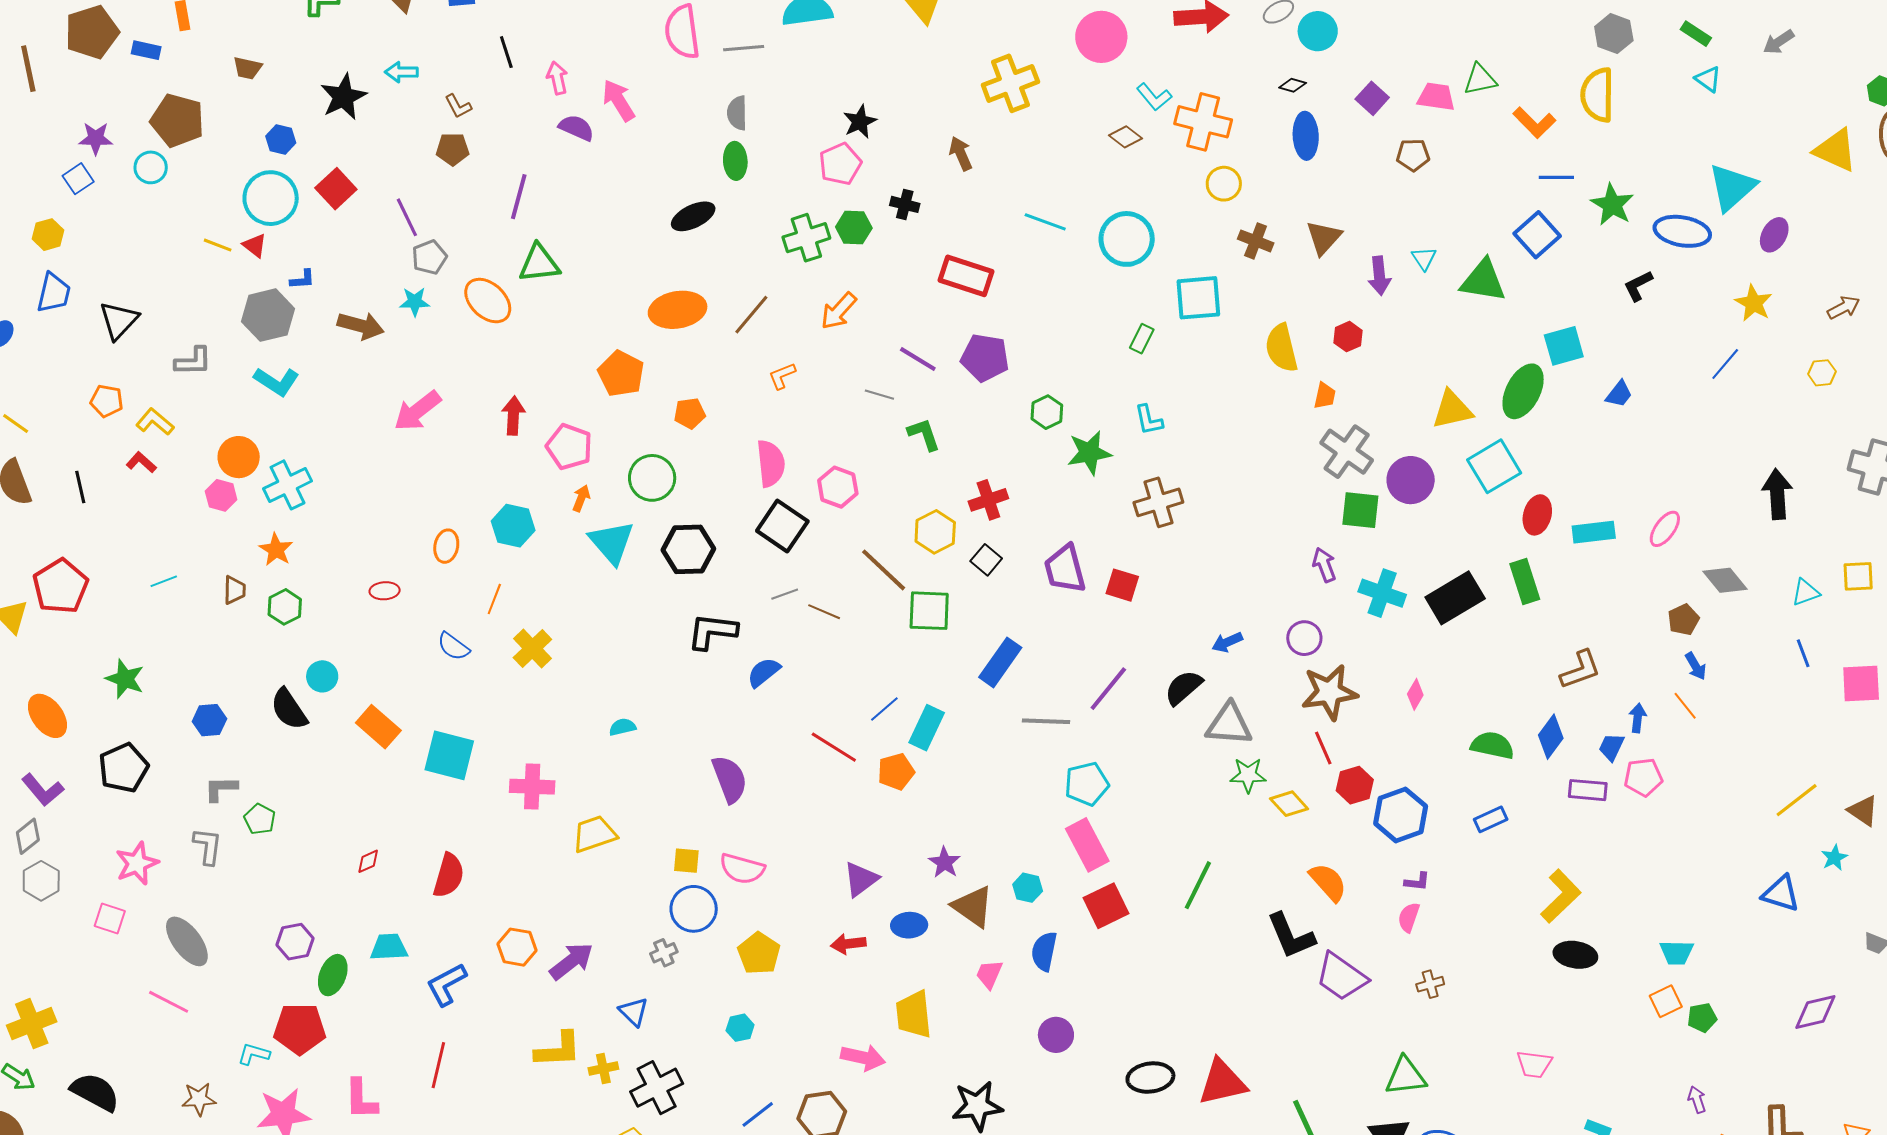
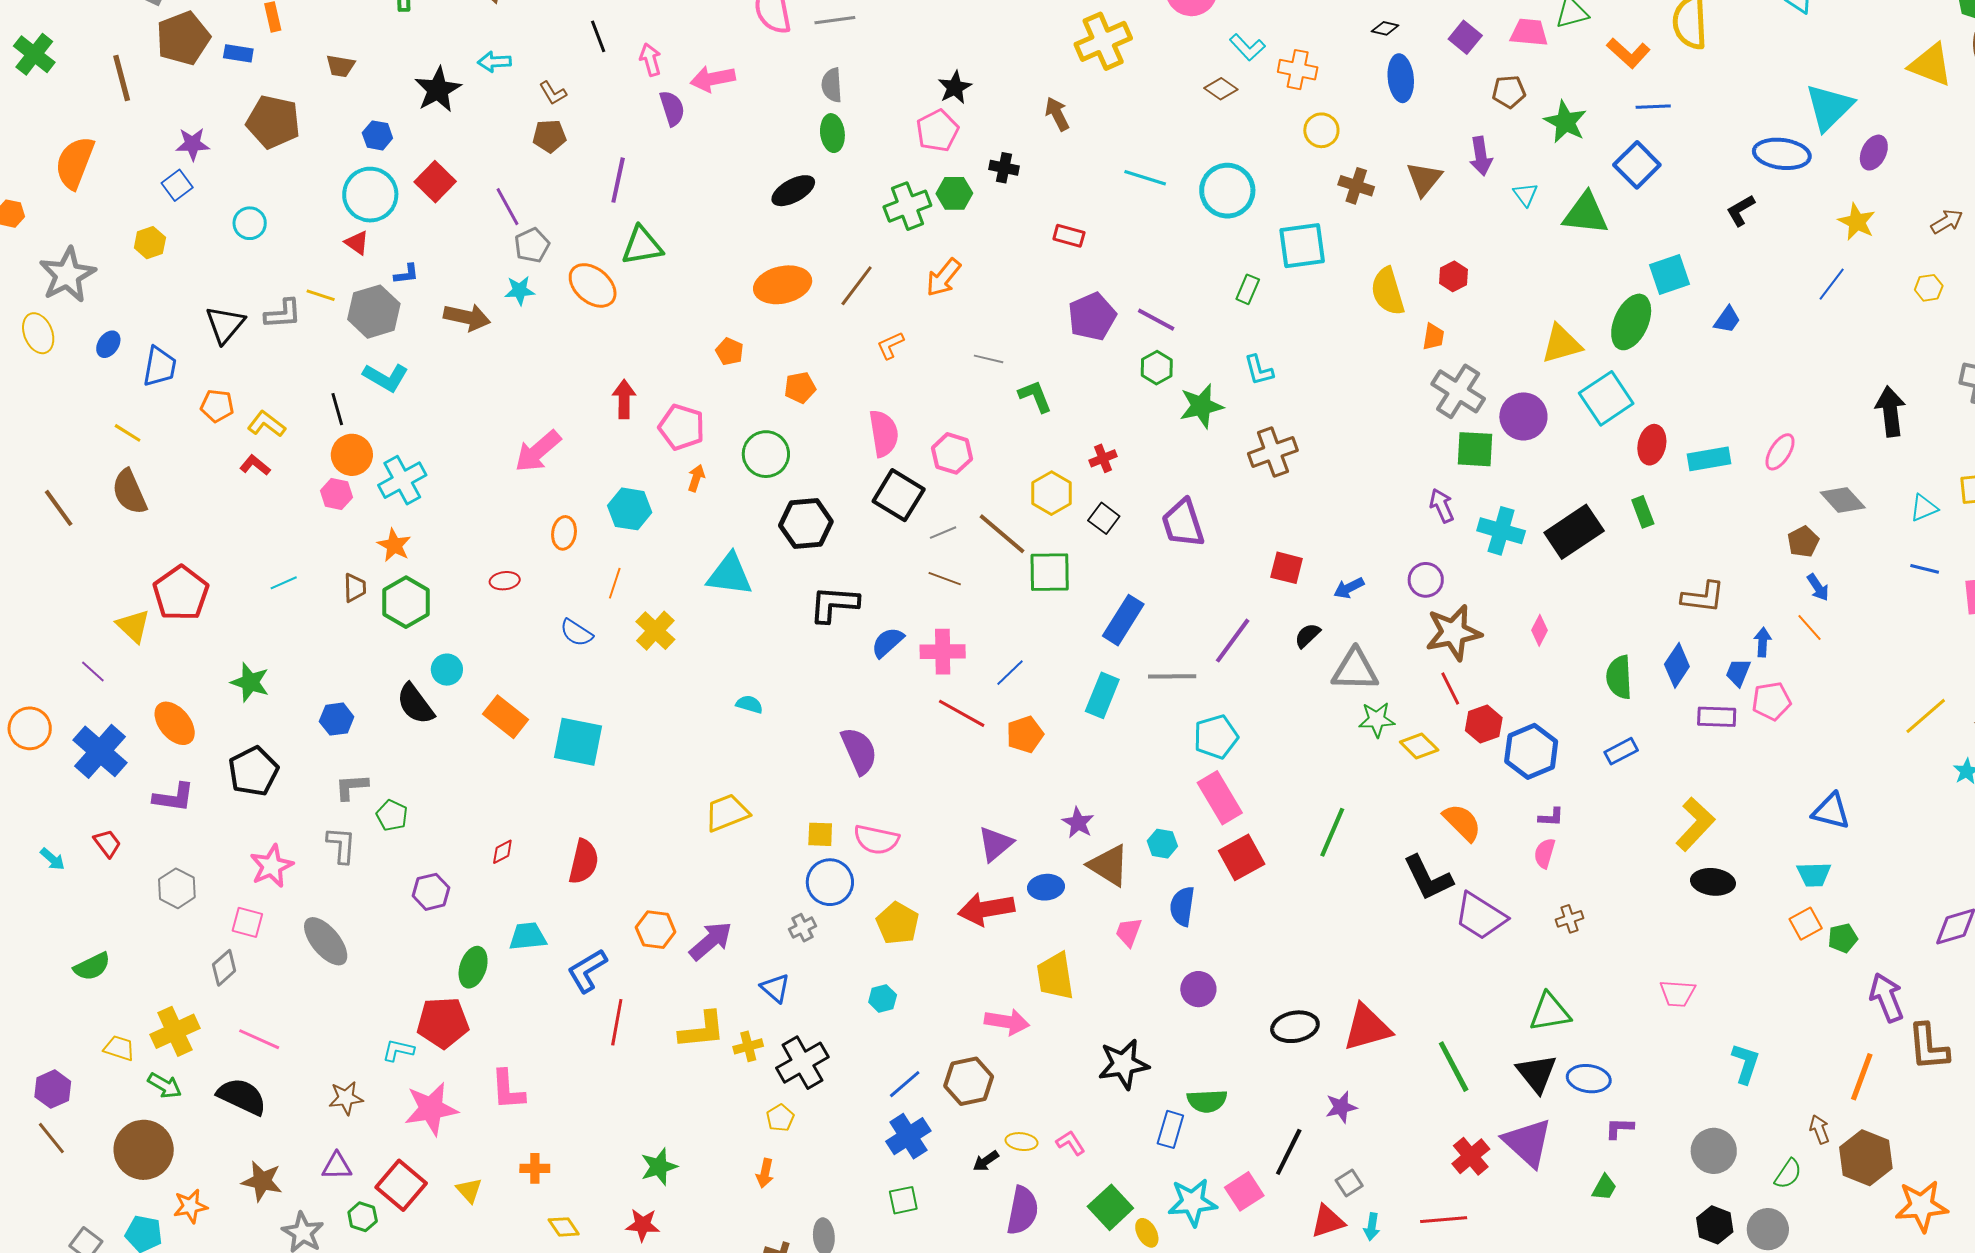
pink arrow: (619, 100) -> (713, 79), turned -66
orange cross: (1203, 122) -> (1298, 70), size x0.7
purple semicircle: (576, 128) -> (672, 108), turned 51
cyan circle: (151, 167) -> (250, 223), moved
green star: (1612, 205) -> (1565, 122), moved
yellow line: (218, 245) -> (321, 295), moved
red rectangle: (966, 276) -> (1069, 236), size x0.6
purple arrow: (1379, 276) -> (1481, 156), moved
blue trapezoid: (54, 293) -> (160, 367), moved
purple pentagon: (985, 358) -> (1092, 316), turned -30
purple line: (918, 359) -> (1156, 320), moved
gray L-shape: (193, 361) -> (283, 314), moved
orange pentagon: (621, 374) -> (729, 352), size x0.6
pink arrow: (417, 411) -> (538, 451), moved
black line: (80, 487) -> (337, 409), moved
red cross: (988, 500) -> (1103, 458), size x0.7
cyan triangle: (612, 542) -> (730, 575), moved, turned -39
green rectangle: (1525, 582) -> (1643, 512), size x0.7
red square: (1122, 585) -> (1287, 568), moved
gray line: (785, 594) -> (943, 533), moved
green hexagon: (285, 607) -> (406, 602), size x1.4
blue line: (1803, 653) -> (1925, 569), turned -52
brown L-shape: (1580, 670) -> (1703, 597), turned 30
black semicircle: (1183, 687) -> (1308, 636), size x0.7
cyan semicircle: (622, 727) -> (749, 704), turned 32
cyan rectangle: (927, 728) -> (1102, 695), moved
green semicircle: (1492, 745) -> (1619, 677), turned -102
pink cross: (532, 787) -> (943, 652), moved
purple L-shape: (43, 790) -> (174, 797), turned -39
gray diamond: (28, 836) -> (224, 968), moved
blue triangle: (1781, 894) -> (1831, 811), moved
purple hexagon: (295, 942) -> (431, 892), moved
red arrow: (848, 944) -> (986, 909), size x1.6
pink line: (169, 1002) -> (259, 1039), moved
red line: (438, 1065) -> (617, 1022), moved
purple arrow: (1697, 1100) -> (1887, 997), moved, size x1.8

